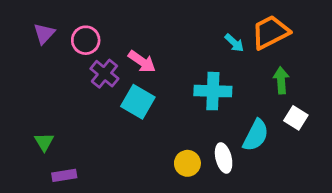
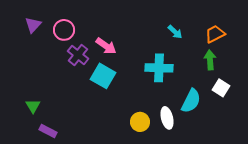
orange trapezoid: (270, 32) -> (215, 34), moved, size x0.7
purple rectangle: (64, 175) -> (48, 131), turned 36

